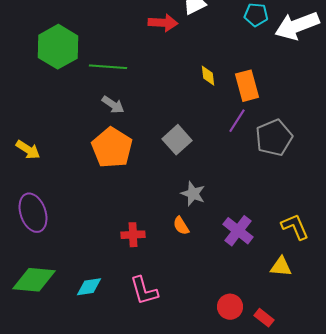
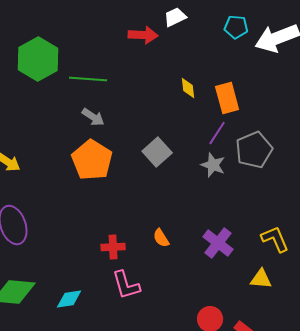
gray star: (193, 194) -> (213, 165), moved
pink L-shape: (144, 291) -> (126, 285), moved

